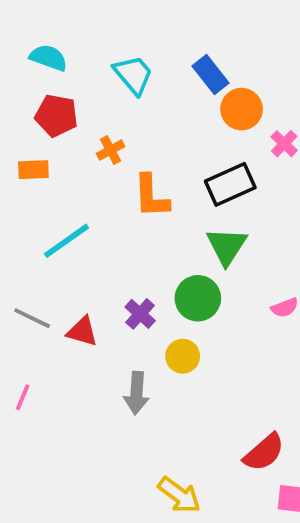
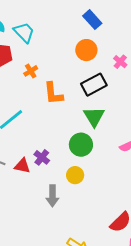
blue rectangle: (211, 74) -> (92, 20), moved
cyan trapezoid: (133, 75) -> (24, 32), moved
orange circle: (242, 109) -> (86, 50), moved
purple cross: (140, 314) -> (42, 157), moved

